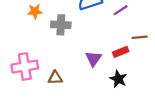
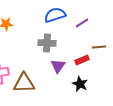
gray cross: (61, 25) -> (47, 43), moved
brown triangle: (55, 78) -> (24, 83), size x1.6

